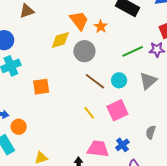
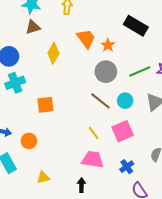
yellow diamond: (60, 40) -> (53, 53), moved, turned -45
gray circle: (84, 51) -> (106, 72), moved
orange circle: (19, 127) -> (29, 141), moved
pink trapezoid: (98, 149) -> (93, 160), moved

